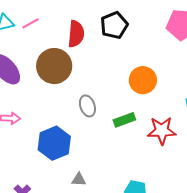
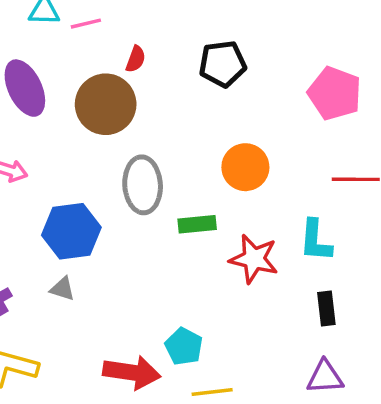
red semicircle: (76, 34) -> (136, 59), moved, size x0.6
gray ellipse: (87, 106) -> (143, 185), size x1.5
gray triangle: (79, 179) -> (62, 289), moved

